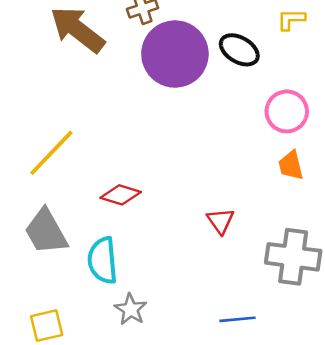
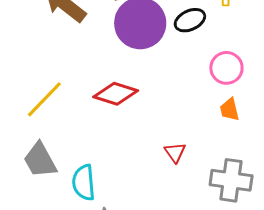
black ellipse: (239, 50) -> (190, 20), turned -56
red diamond: (121, 195) -> (116, 94), moved, size x1.4

